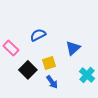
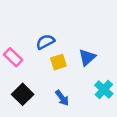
yellow square: (49, 63) -> (58, 62), moved
black square: (28, 70) -> (23, 94), moved

